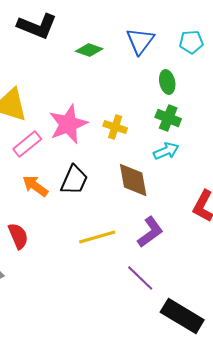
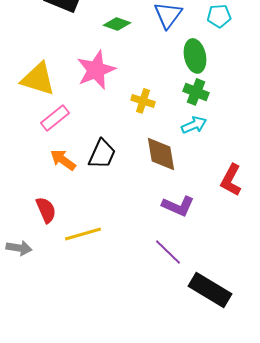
green ellipse: (167, 82) -> (195, 56), size x1.4
pink star: (68, 124) -> (96, 70), moved
purple L-shape: (150, 232) -> (178, 206), turned 60
yellow line: (97, 237) -> (83, 234), moved

